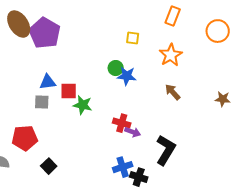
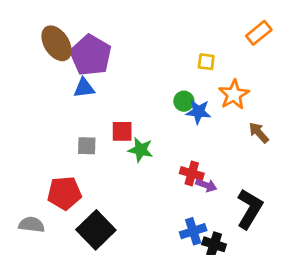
orange rectangle: (173, 16) -> (259, 33), turned 30
orange star: (171, 55) -> (234, 95), moved
blue triangle: (48, 82) -> (84, 88), moved
black square: (49, 166) -> (96, 230), size x1.8

